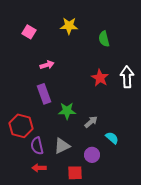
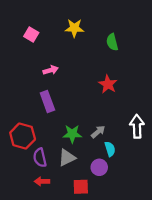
white arrow: (127, 77) -> (137, 126), moved
green star: (67, 111) -> (72, 134), moved
cyan semicircle: (112, 138) -> (110, 149), moved, turned 32

